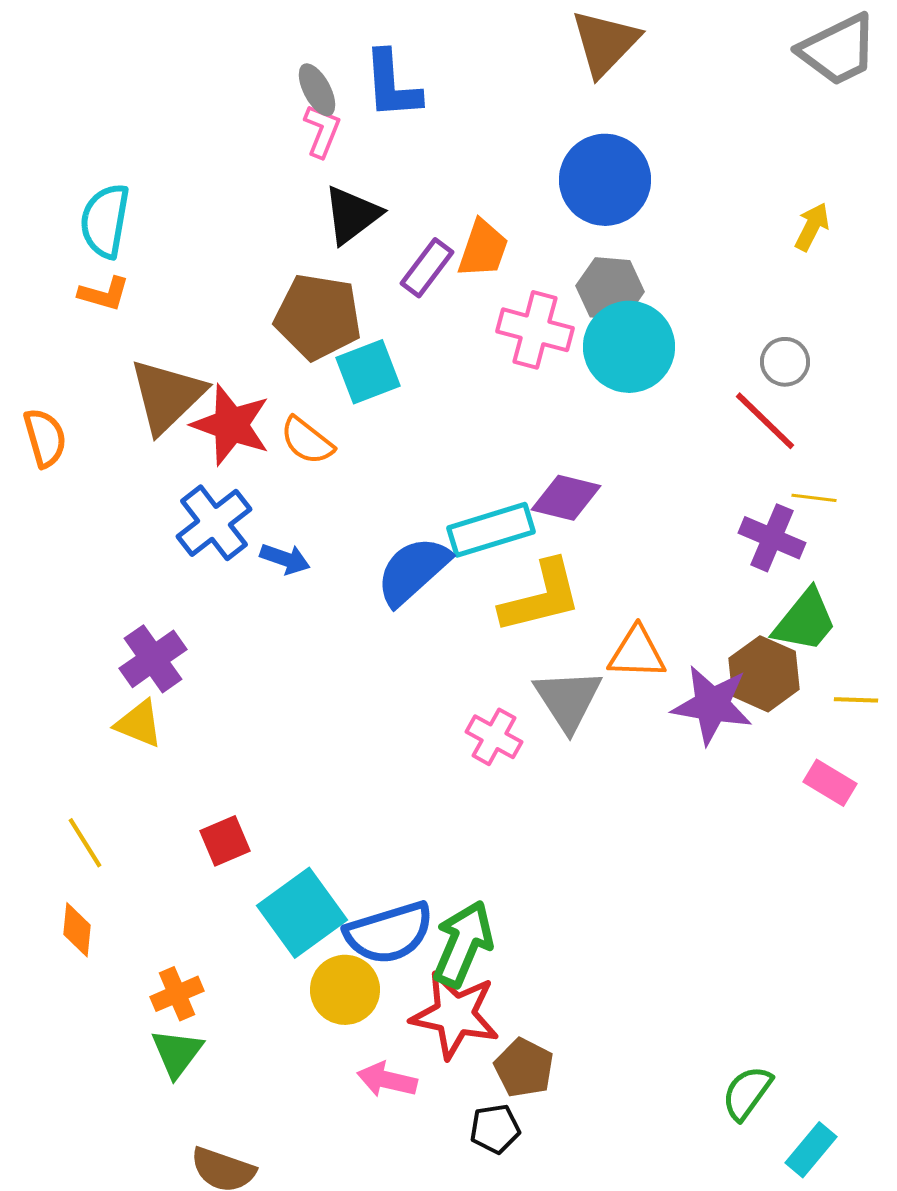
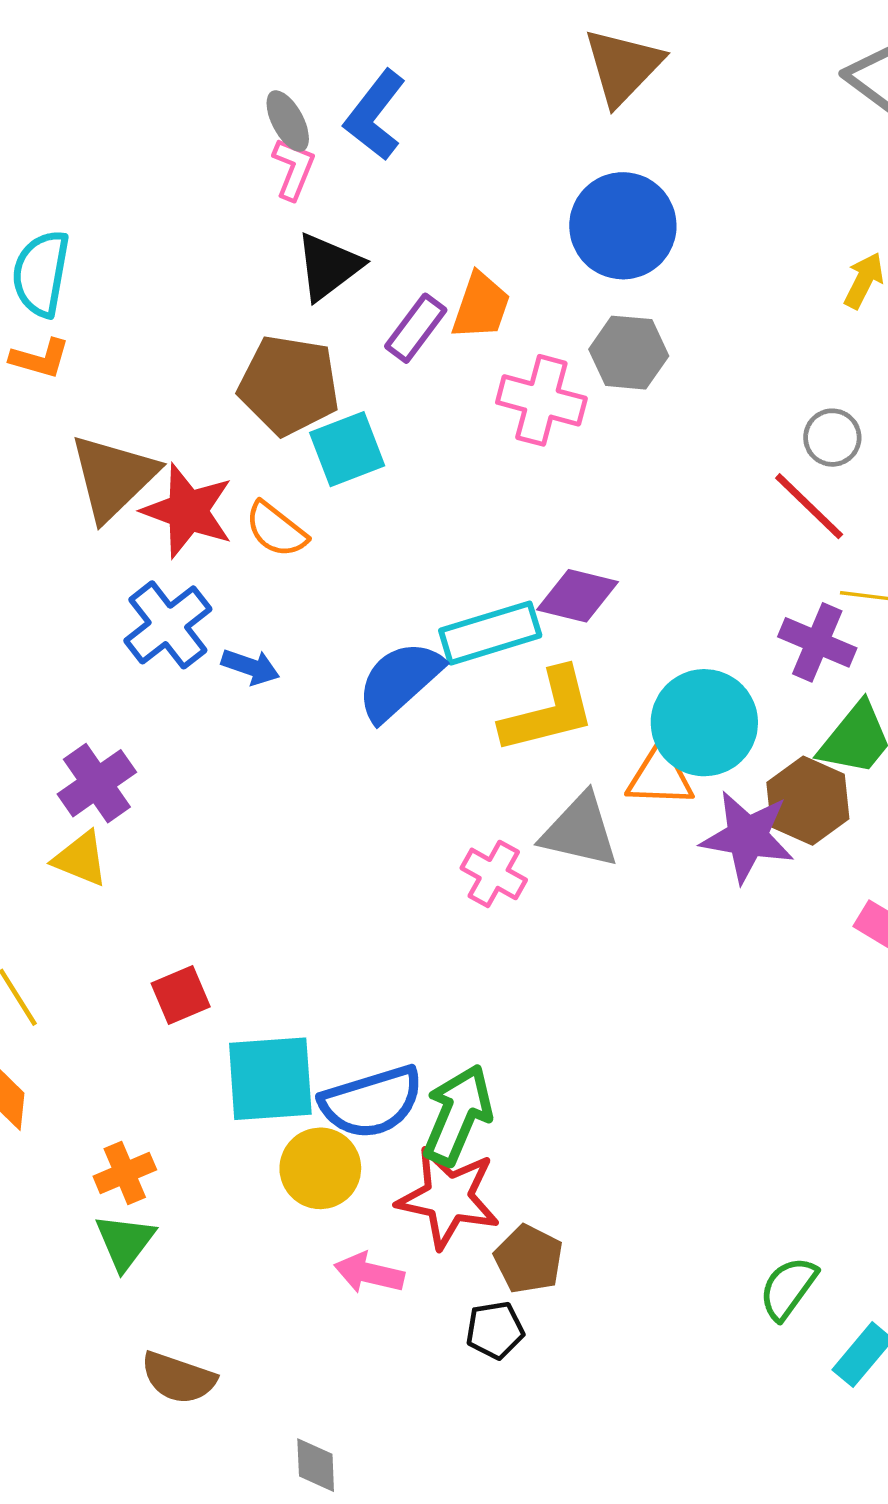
blue L-shape: (392, 85) -> (375, 115), turned 42
cyan circle: (629, 347) -> (704, 723), moved
gray triangle: (568, 700) -> (580, 831), turned -44
cyan square: (302, 913) -> (270, 1079), turned 32

